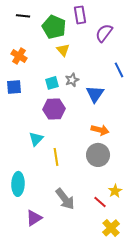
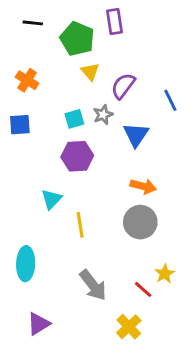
purple semicircle: (104, 33) -> (123, 86), moved
purple triangle: (34, 218) -> (39, 324), moved
yellow cross: (111, 228) -> (129, 327), moved

